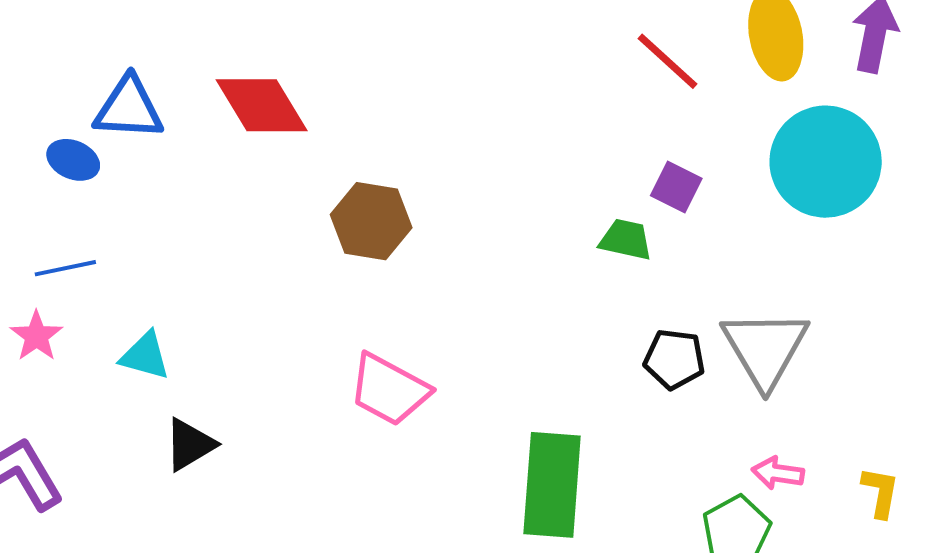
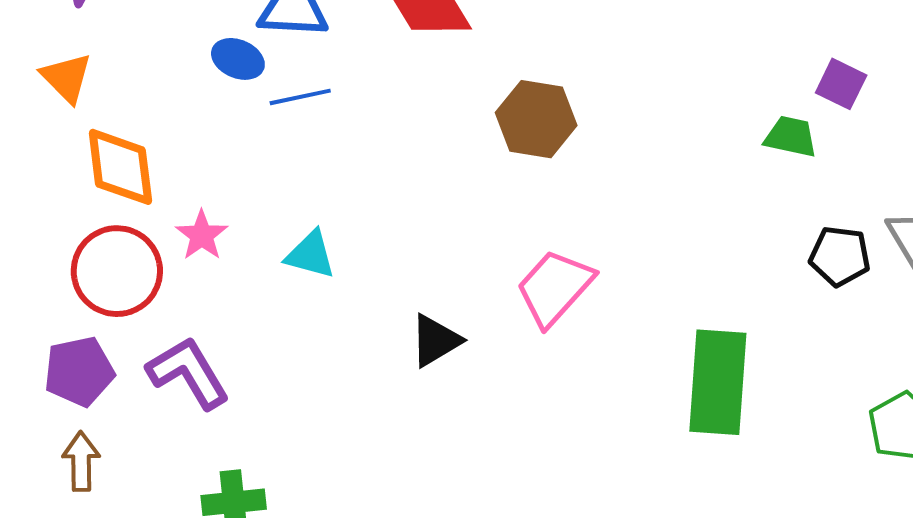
blue line: (65, 268) -> (300, 97), moved
pink trapezoid: (389, 390) -> (555, 288), turned 104
black triangle: (190, 445) -> (435, 341), moved

